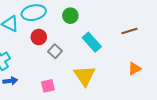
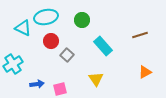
yellow triangle: (85, 76) -> (96, 79), size x0.7
blue arrow: (10, 81) -> (37, 84), moved

